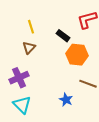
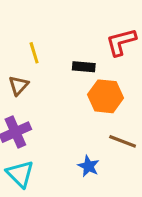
black rectangle: (63, 36) -> (84, 67), turned -32
brown triangle: (29, 48) -> (19, 85), moved

